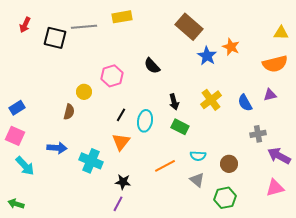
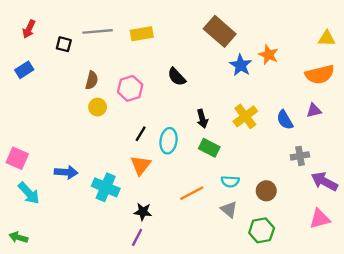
yellow rectangle: (122, 17) -> (142, 34), moved
black square: (55, 38) -> (64, 44), size x0.6
blue rectangle: (17, 108) -> (24, 70), moved
brown semicircle: (69, 112) -> (92, 80), moved

